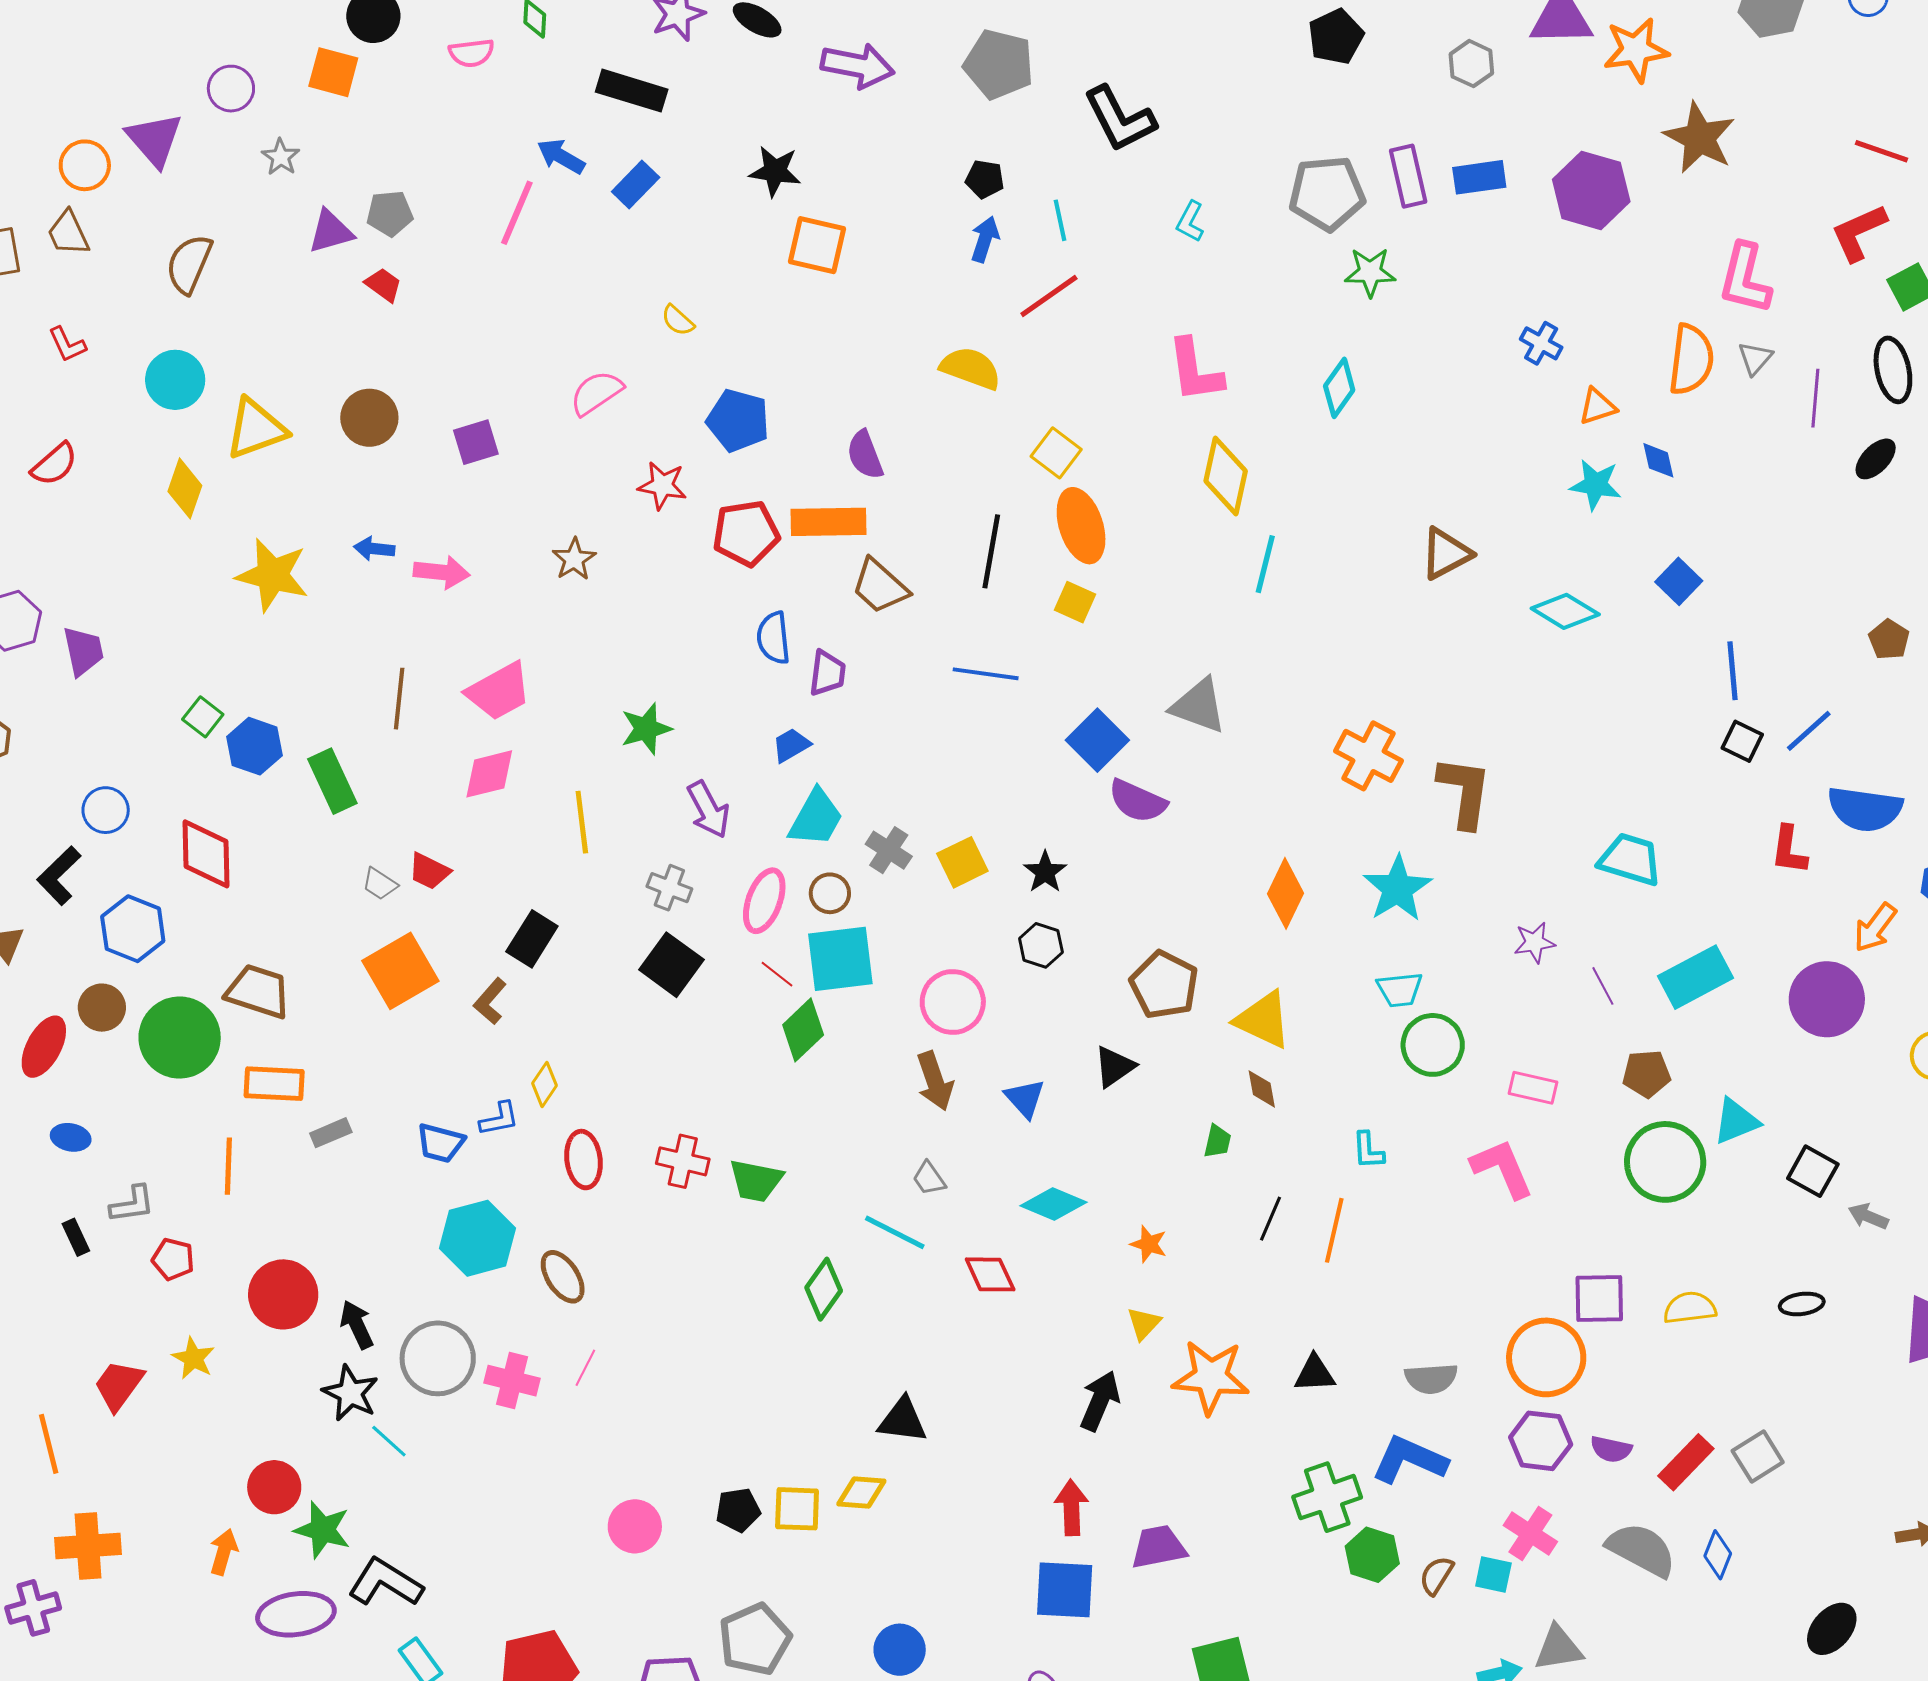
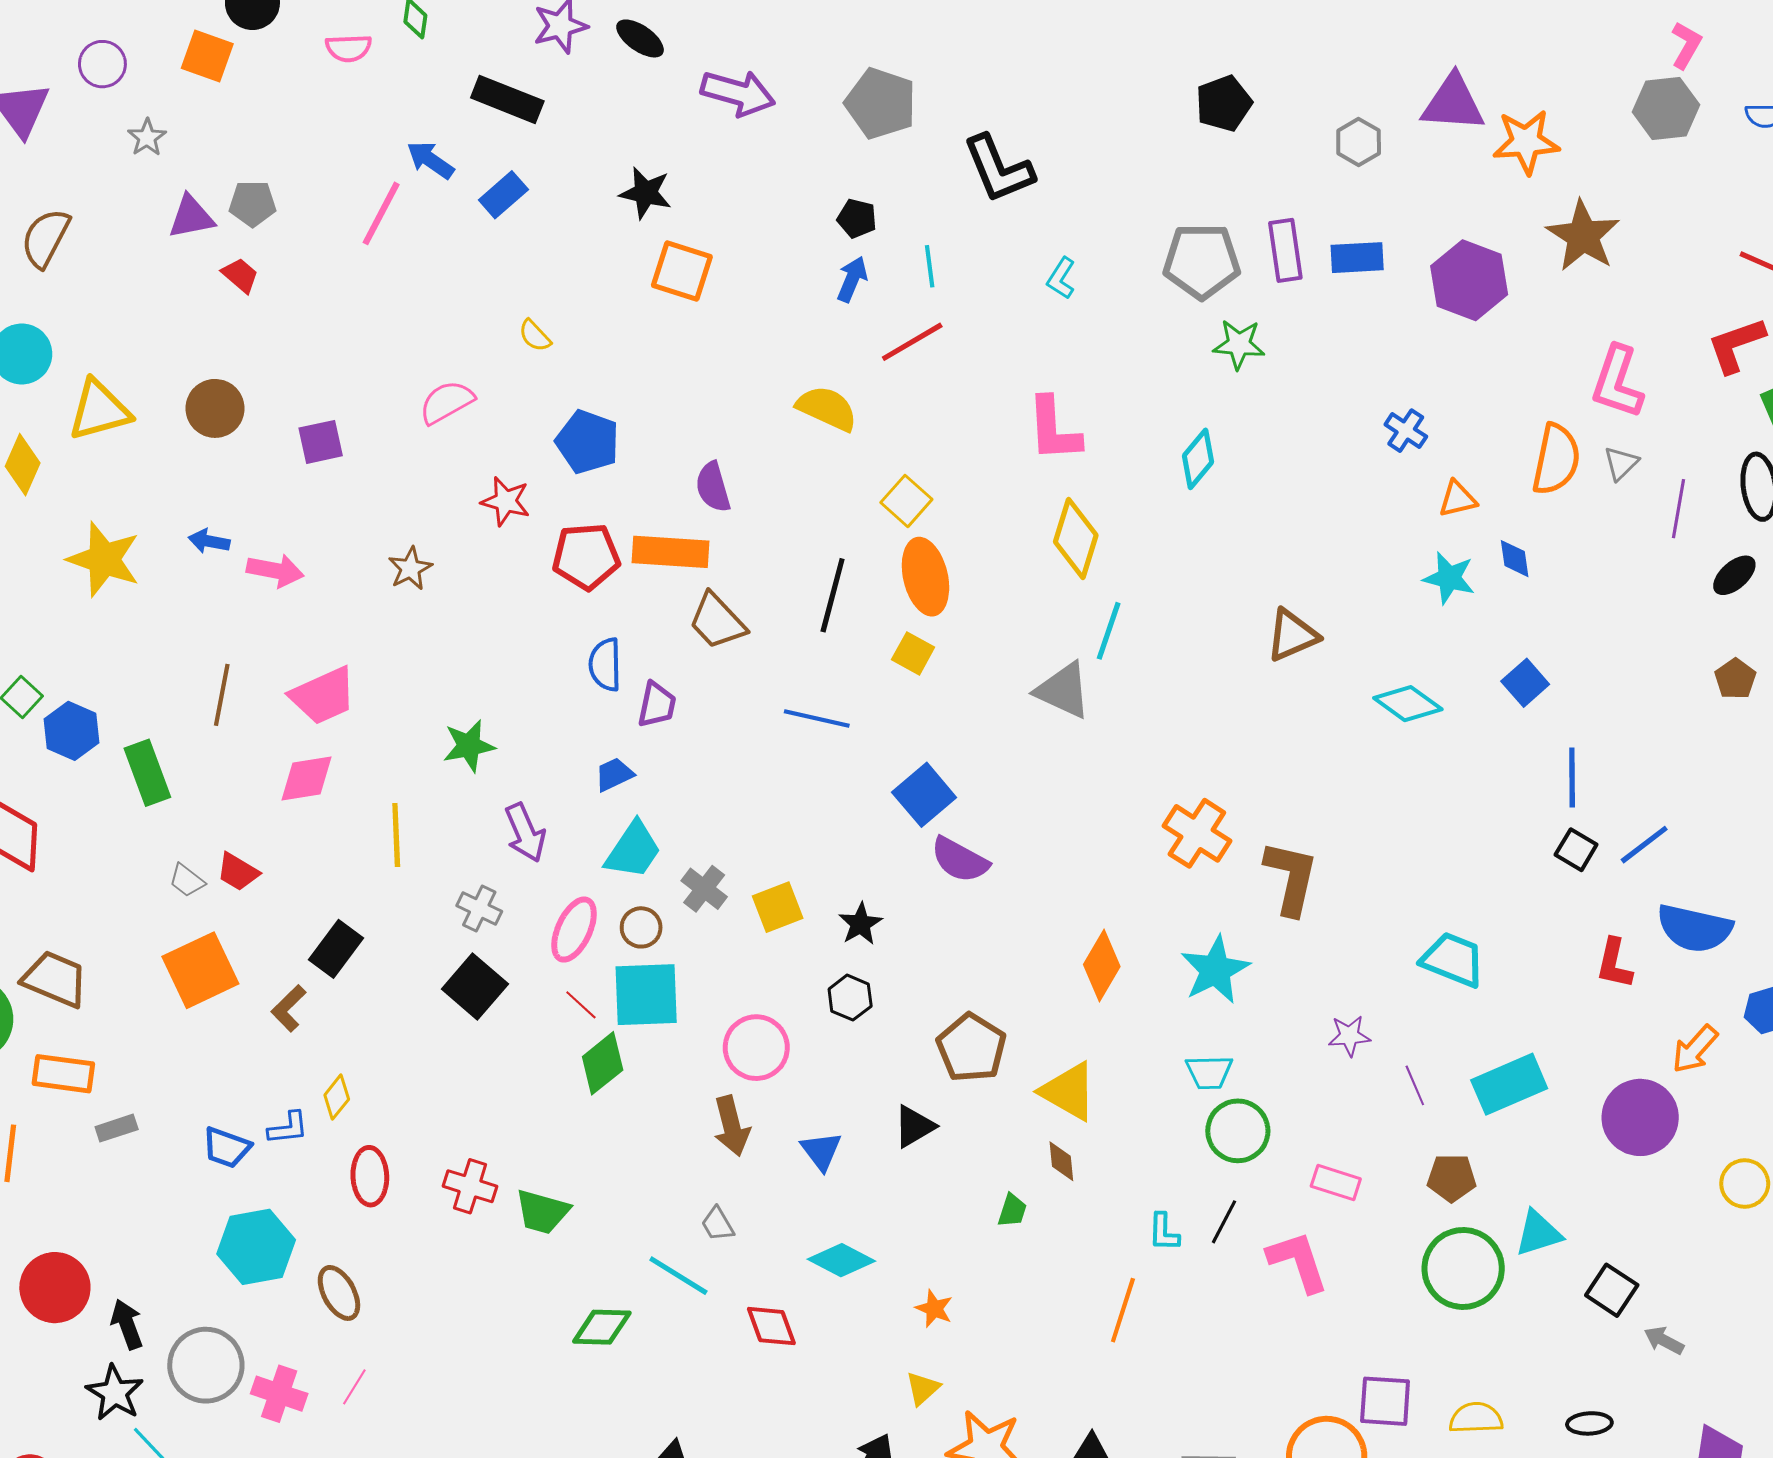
brown pentagon: (1889, 639) -> (1735, 679), moved
gray triangle: (1199, 706) -> (1063, 690), moved
black line: (1271, 1219) -> (1224, 1222), moved
green diamond: (824, 1289) -> (602, 1327), turned 52

